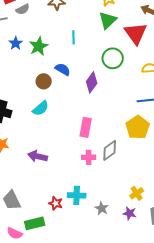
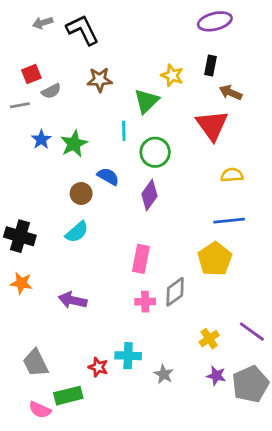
green triangle: (108, 20) -> (147, 101), moved
green circle: (113, 58) -> (155, 152), moved
yellow cross: (137, 193) -> (209, 339), moved
purple star: (130, 213) -> (216, 376), moved

